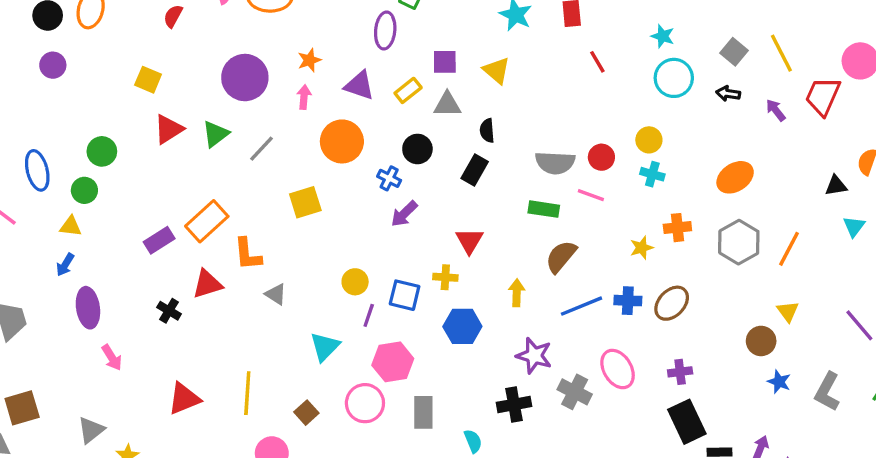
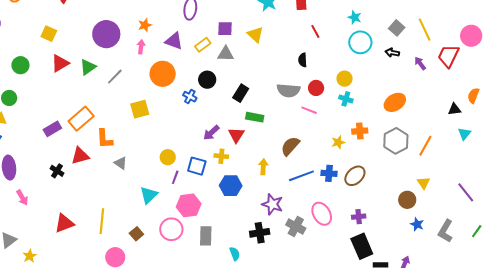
black semicircle: (487, 131) -> (303, 60), moved
green circle: (102, 151) -> (20, 65), moved
green rectangle: (544, 209) -> (255, 117), moved
purple arrow: (404, 214) -> (211, 133), moved

